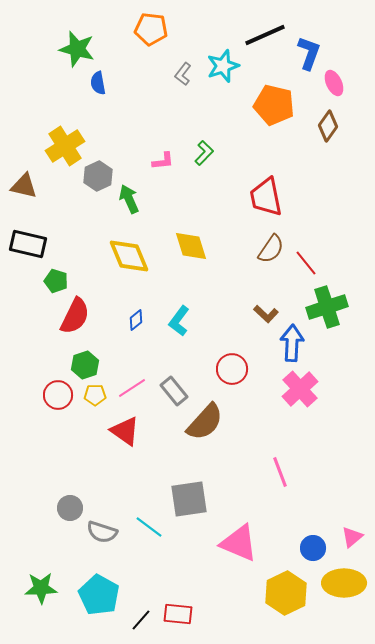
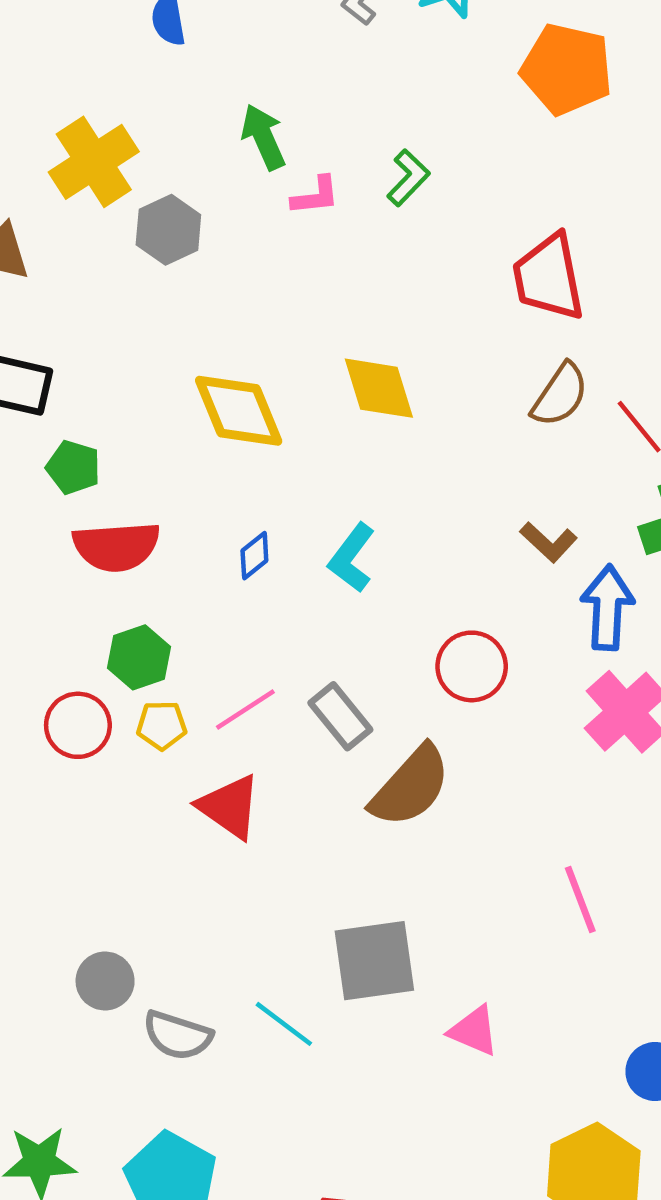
green arrow: (129, 199) -> (263, 137), moved
red semicircle: (75, 316) -> (116, 547), turned 60
pink triangle: (239, 543) -> (474, 1031), moved, size x0.6

